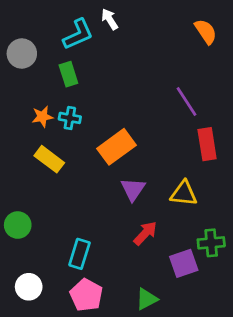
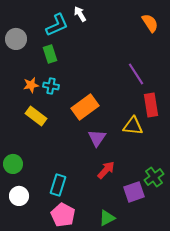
yellow triangle: (184, 193) -> (133, 126), moved
green cross: (211, 243) -> (154, 177), turned -30
white circle: (29, 287) -> (19, 196), moved

